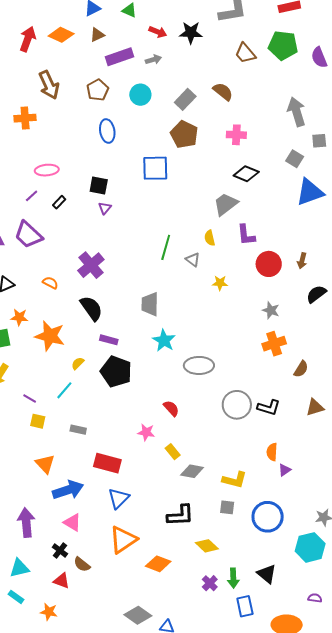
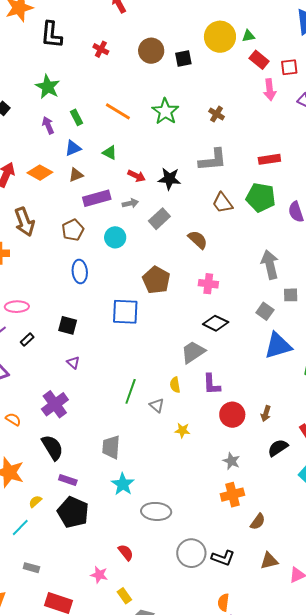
gray rectangle: (185, 99) -> (159, 219), moved
purple triangle: (105, 208) -> (73, 363), moved, turned -32

